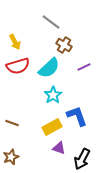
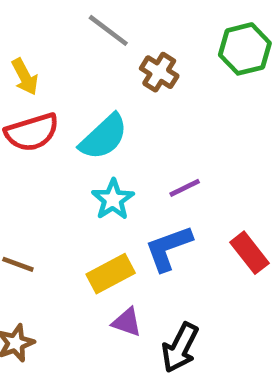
brown cross: (64, 45) -> (159, 72), moved
purple line: (84, 67) -> (185, 188), moved
blue L-shape: (77, 116) -> (168, 248), turned -90

